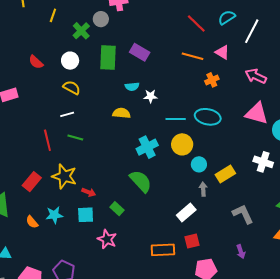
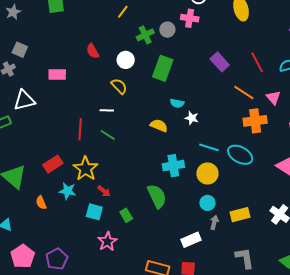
purple rectangle: (140, 52) -> (220, 62), moved
orange cross: (212, 80) -> (255, 121), size x1.6
cyan circle: (199, 164) -> (207, 203), moved
cyan star: (54, 215) -> (67, 191), moved

